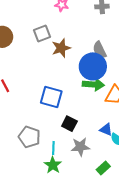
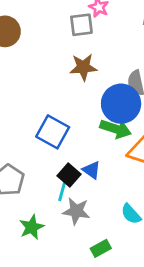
gray square: (42, 34) -> (81, 25), moved
blue triangle: (106, 130) -> (92, 170), moved
cyan line: (53, 148) -> (62, 191), moved

